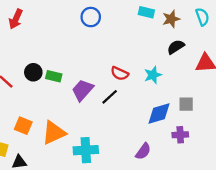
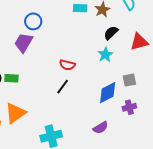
cyan star: (153, 75) -> (105, 55), moved
purple trapezoid: (83, 90) -> (24, 43), moved
orange triangle: (54, 133) -> (15, 113), moved
purple semicircle: (143, 151) -> (100, 128), turned 35

